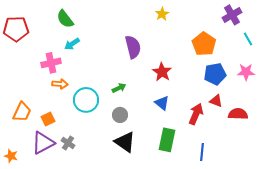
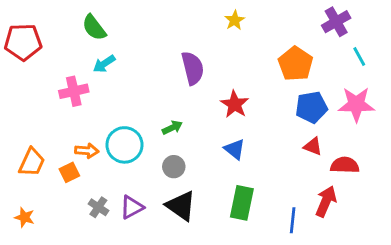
pink star: (246, 72) -> (356, 104), size x1.4
orange arrow: (60, 84) -> (87, 151), moved
red arrow: (196, 114) -> (326, 201), moved
purple triangle: (43, 143) -> (132, 207), moved, size x0.7
orange star: (11, 156) -> (25, 217), moved

